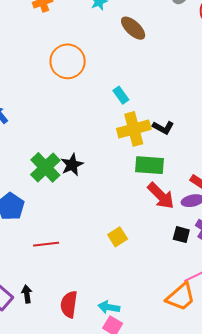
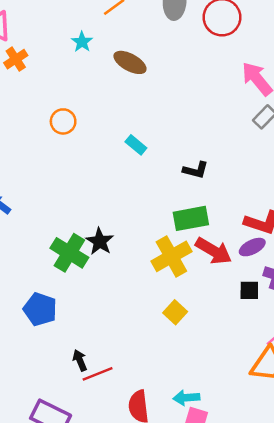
orange circle: (68, 61) -> (63, 121), size x0.6
yellow cross: (134, 129) -> (171, 256), moved
red line: (46, 244) -> (98, 374), moved
black arrow: (27, 294) -> (80, 360), moved

